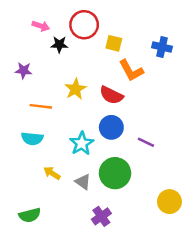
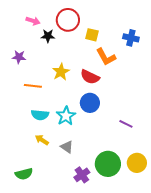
cyan semicircle: (32, 139) -> (40, 115), moved
purple line: (146, 142) -> (126, 124), moved
green circle: (115, 173) -> (108, 164), moved

